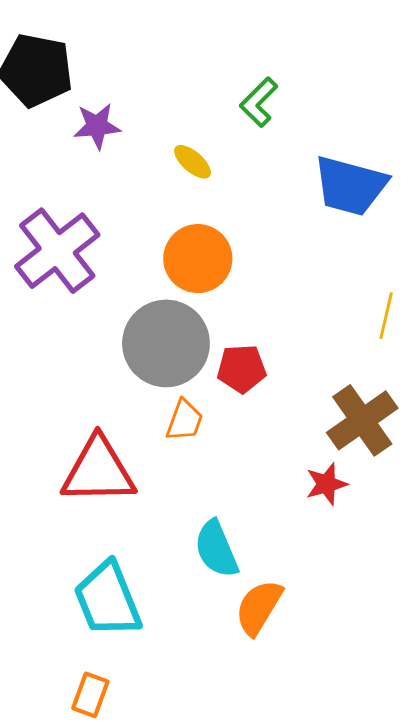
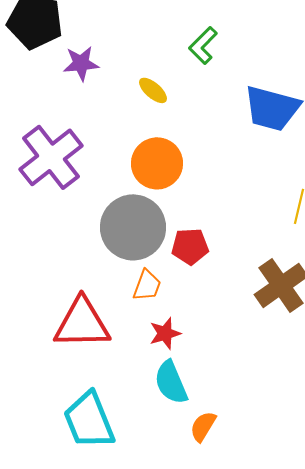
red star: (326, 484) -> (165, 333), moved
orange semicircle: (259, 607) -> (203, 426), size x0.7

